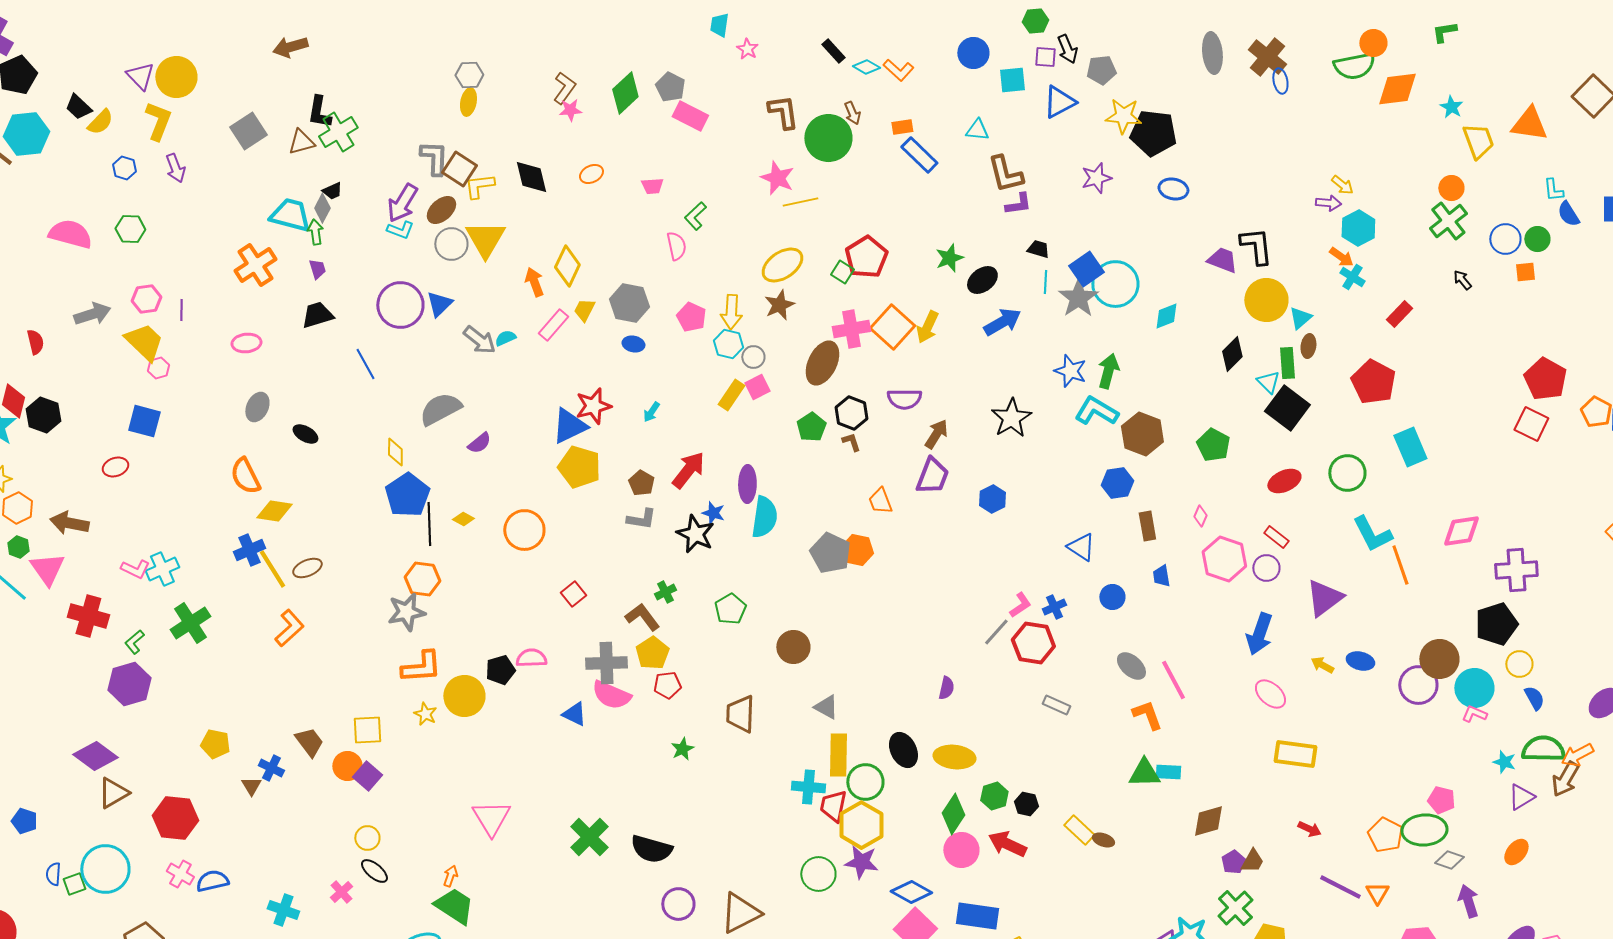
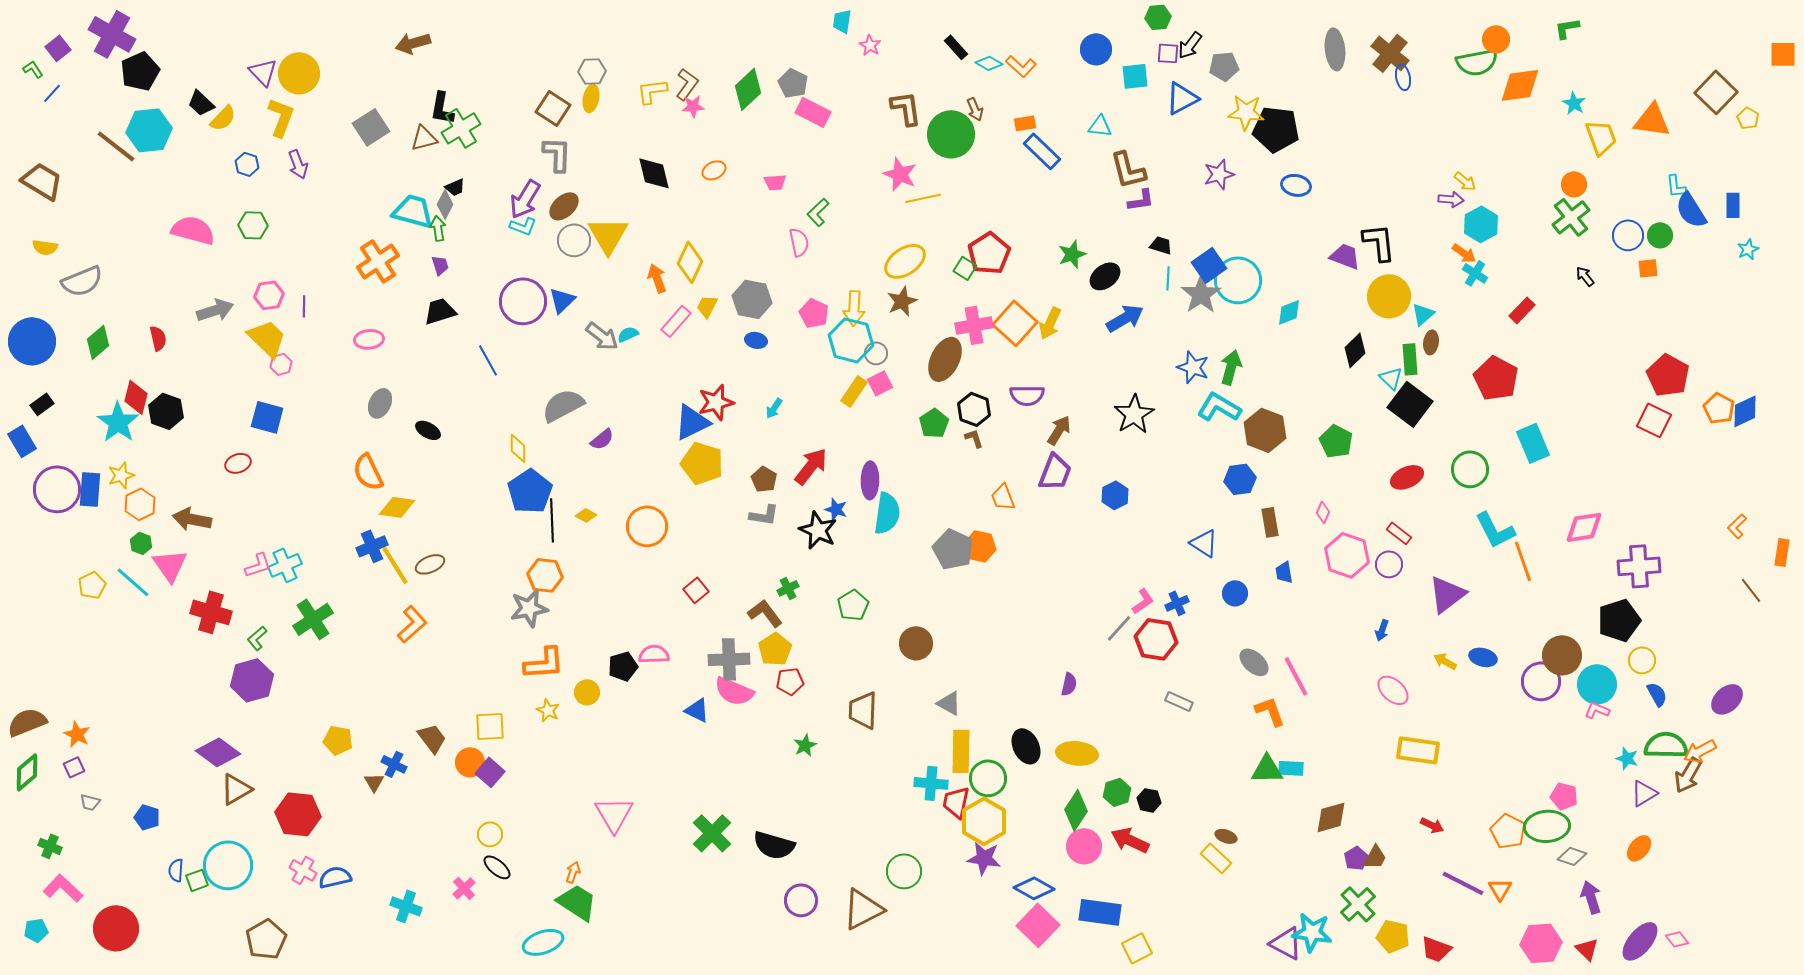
black arrow: (1067, 49) -> (1190, 45), turned 60
brown square: (459, 169) -> (553, 108), moved
yellow L-shape: (479, 186) -> (652, 91), moved
blue semicircle: (1568, 214) -> (1691, 210), size x1.4
cyan hexagon: (728, 344) -> (851, 340), size x1.5
pink L-shape: (135, 569) -> (258, 565), turned -44
blue arrow: (1259, 634) -> (1382, 630), size x0.5
yellow circle: (464, 696) -> (587, 692), size x0.6
yellow rectangle: (1079, 830) -> (1216, 858), moved
green circle: (818, 874) -> (904, 871), moved

